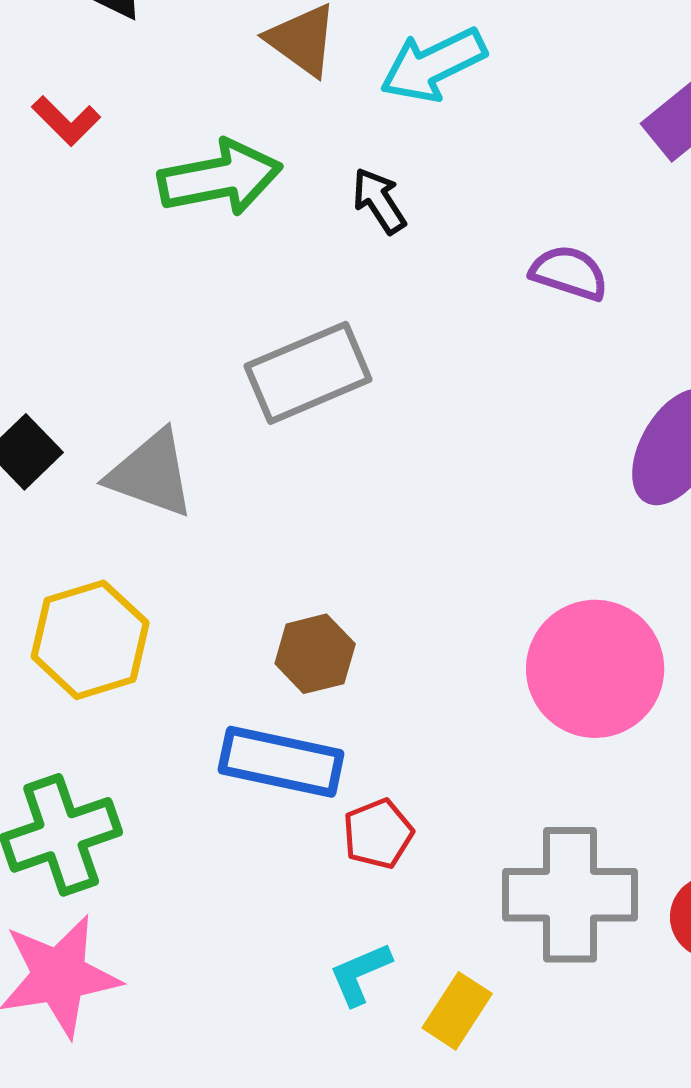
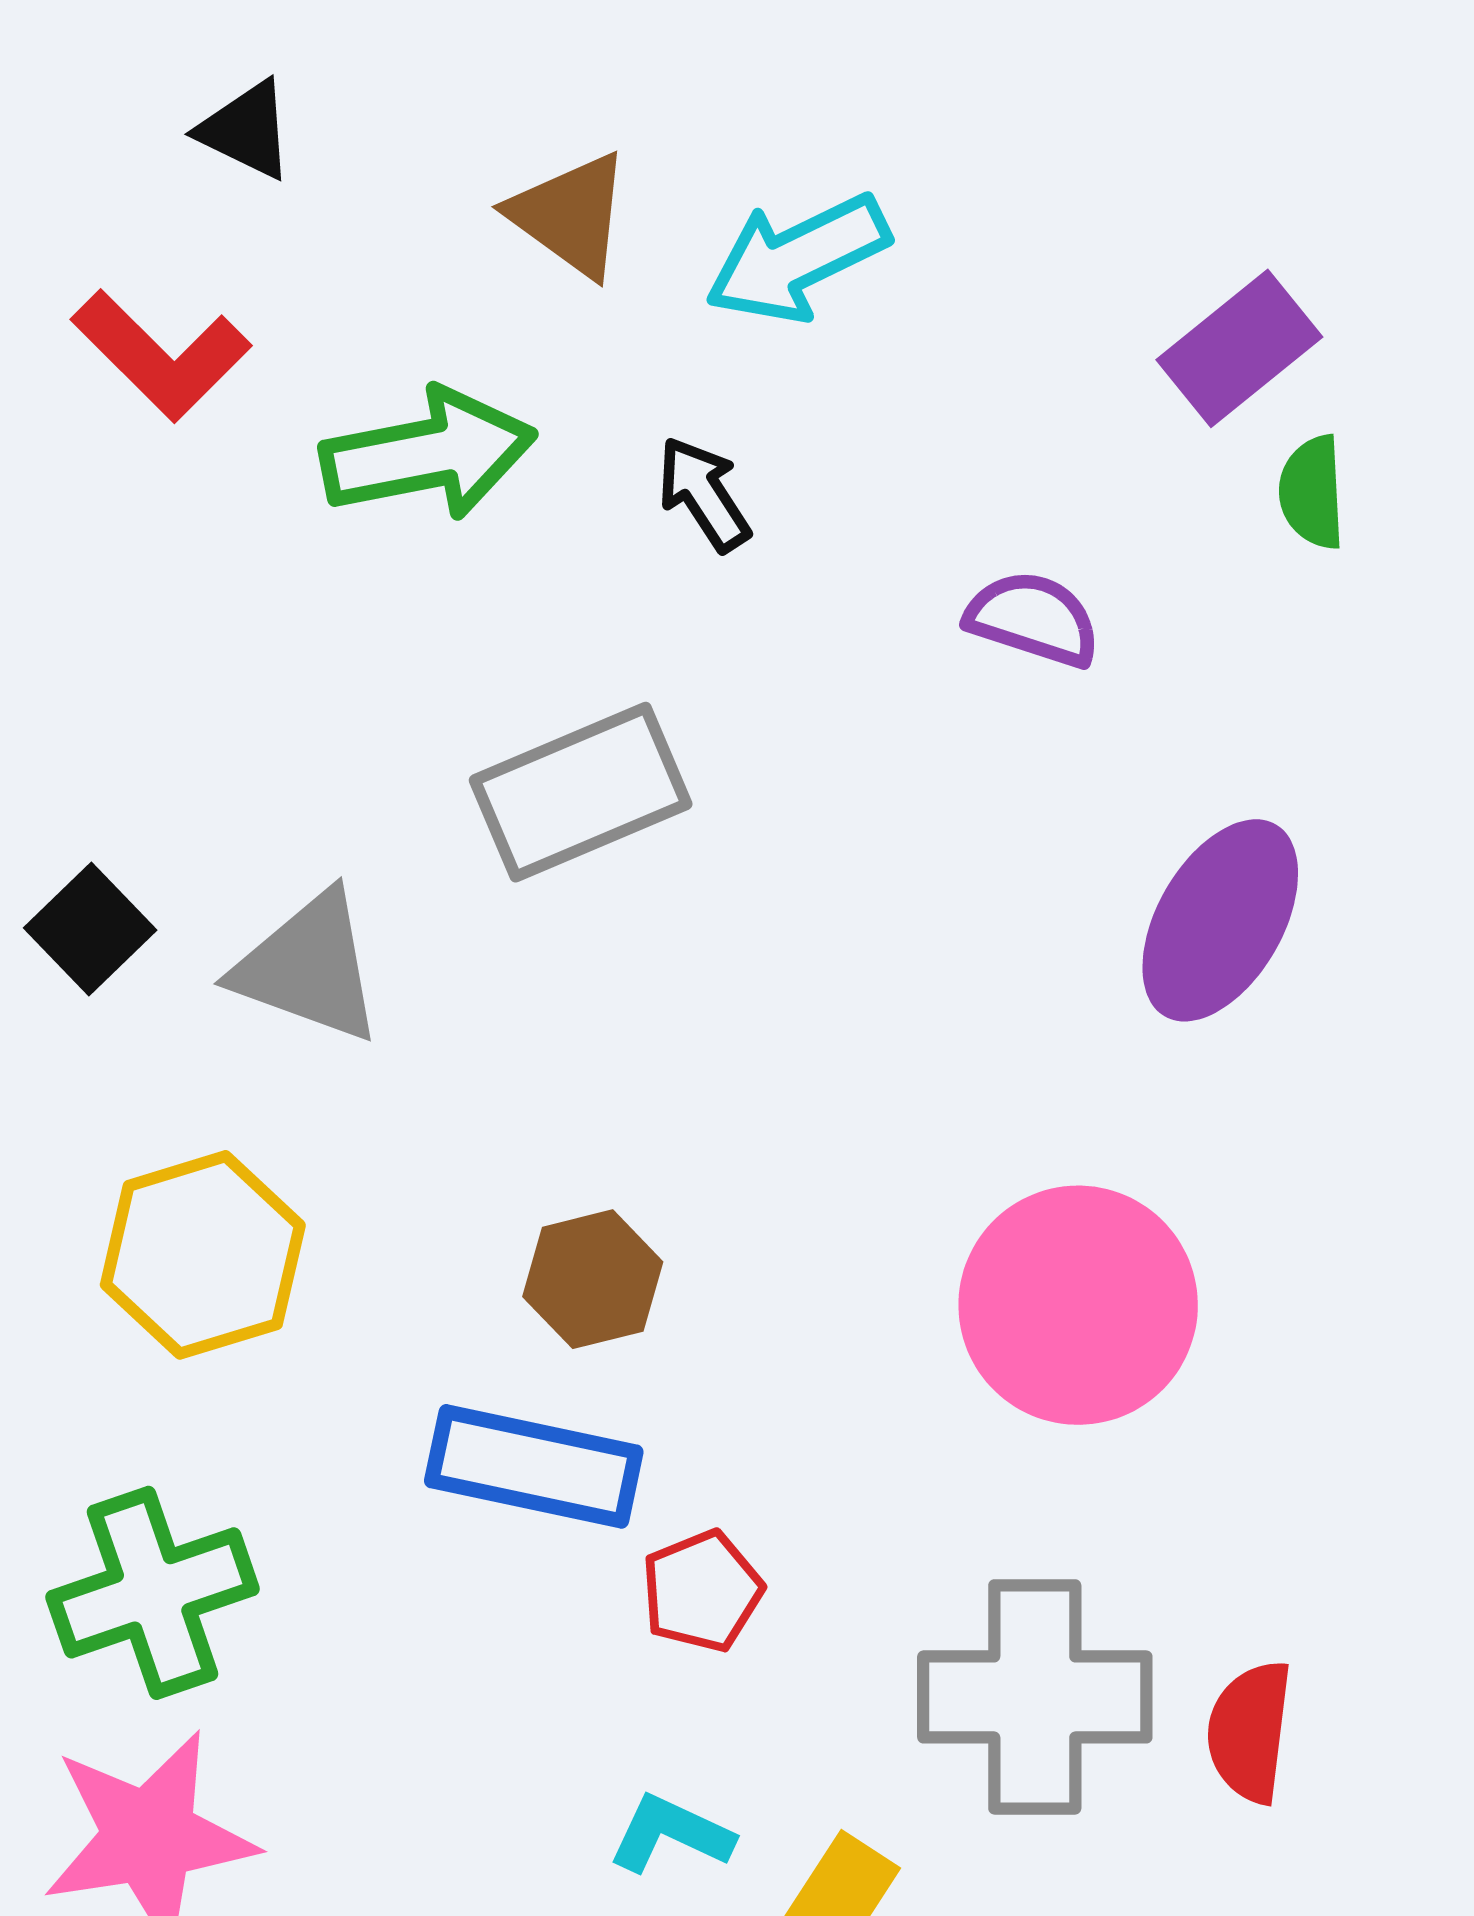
red L-shape: (66, 121) -> (161, 355), size x1.5
cyan L-shape: (360, 974) -> (671, 1834), turned 48

